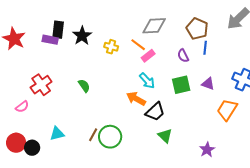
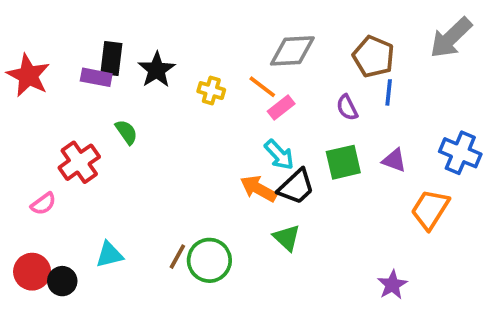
green semicircle: (84, 86) -> (126, 132), moved
black trapezoid: (155, 112) -> (296, 187), moved
green triangle: (165, 136) -> (287, 238), moved

